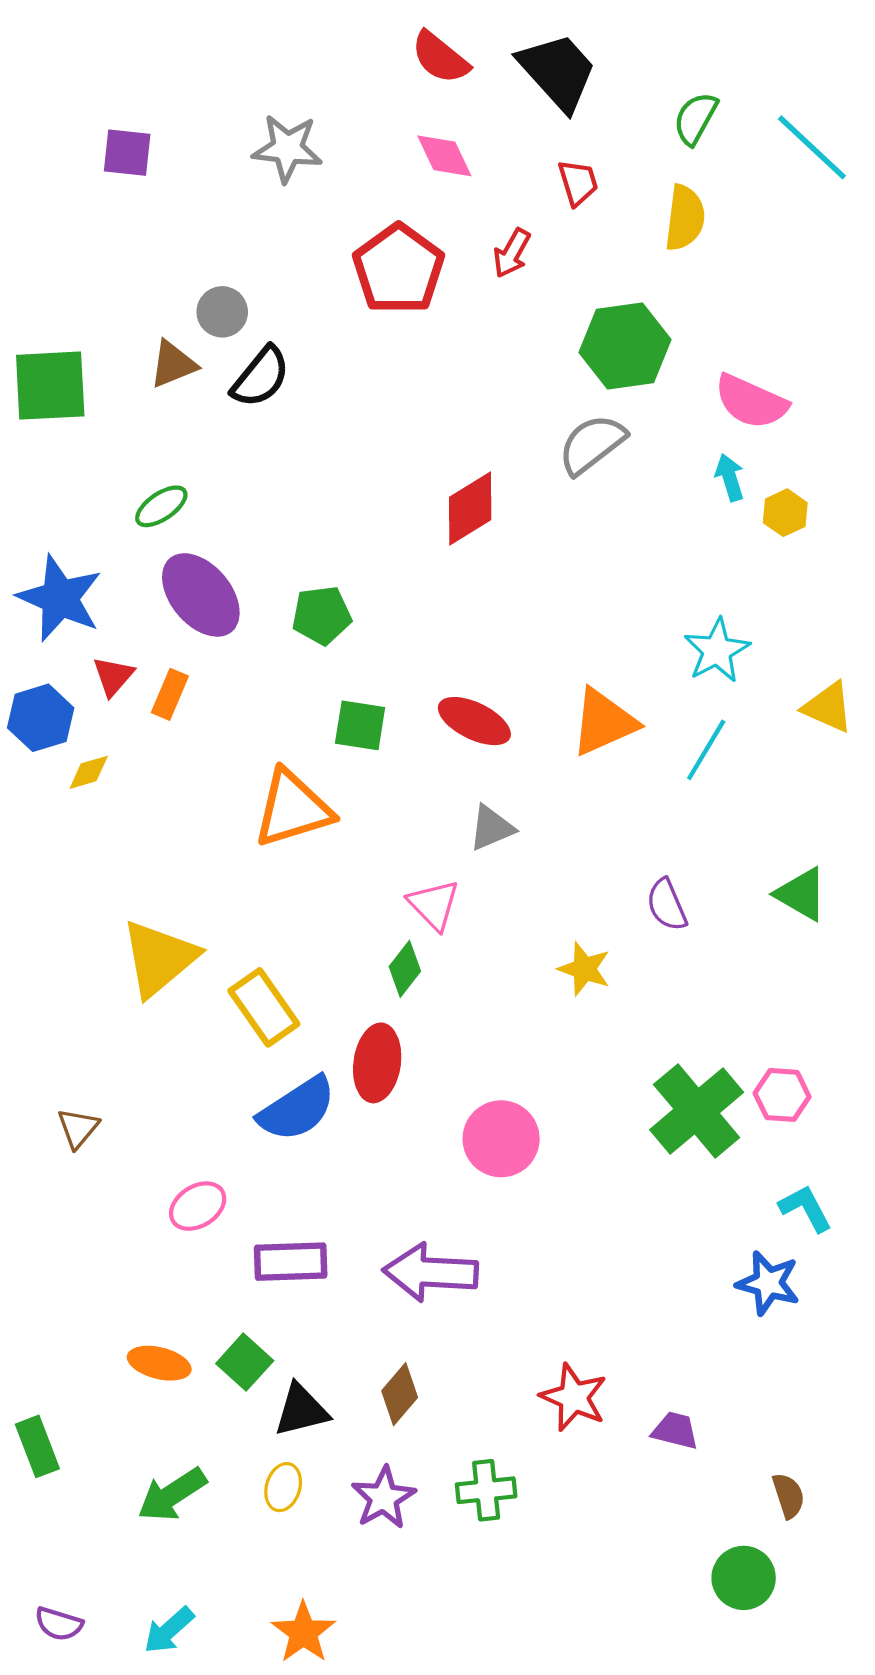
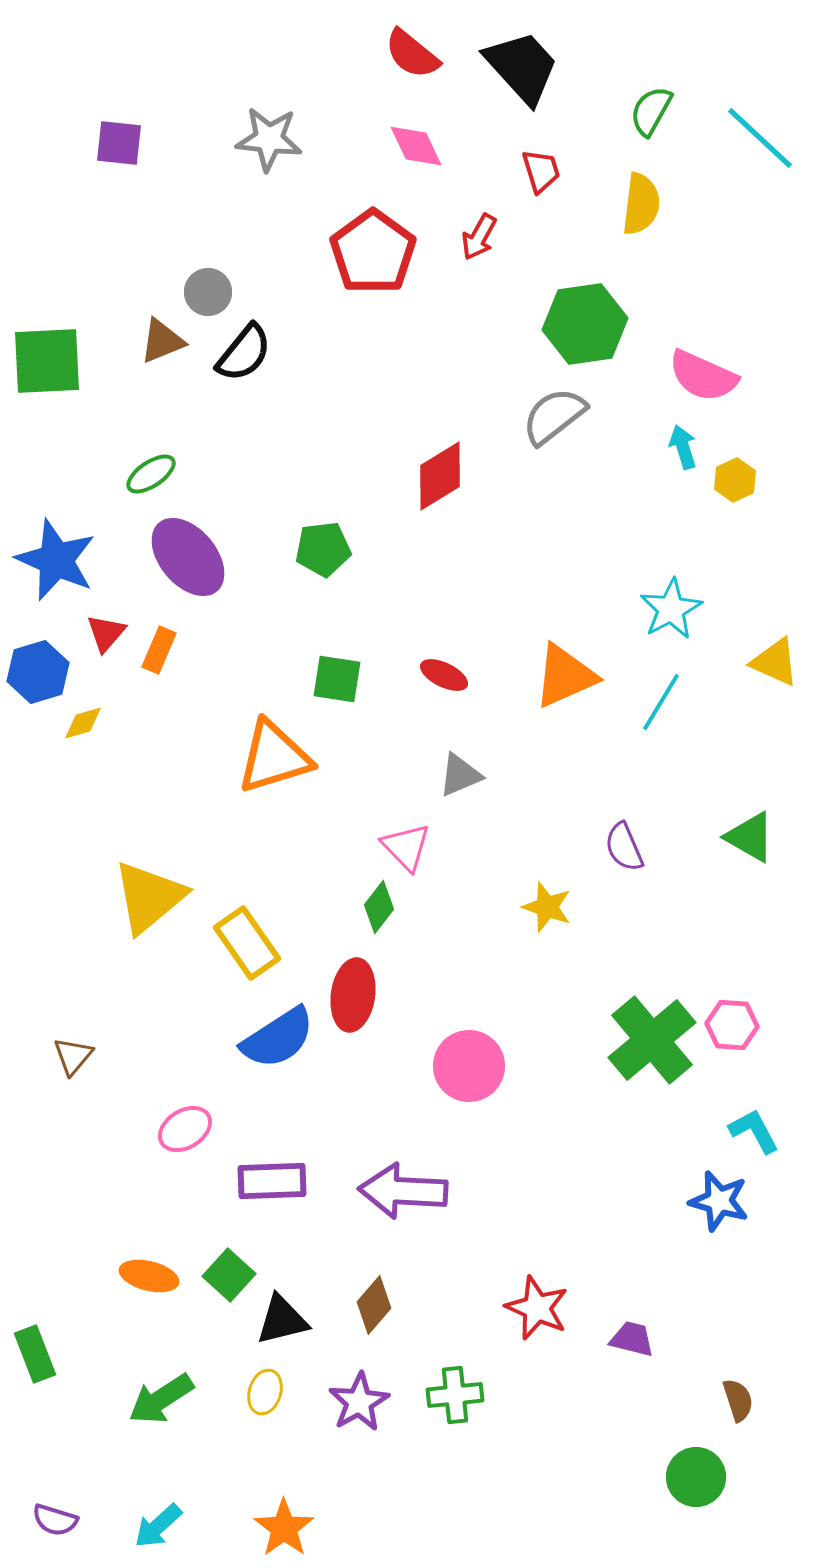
green pentagon: (322, 615) -> (323, 549), moved
red ellipse: (474, 721) -> (444, 675), size x0.7

